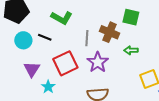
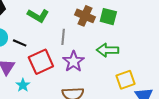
brown cross: (109, 32) -> (85, 16), moved
black line: (45, 37) -> (20, 43), moved
green arrow: (131, 50) -> (107, 50), size x1.5

